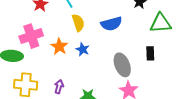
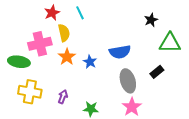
yellow semicircle: (78, 23) -> (64, 33), moved
blue semicircle: (111, 24) -> (120, 52), moved
black rectangle: (150, 53) -> (157, 72), turned 48

